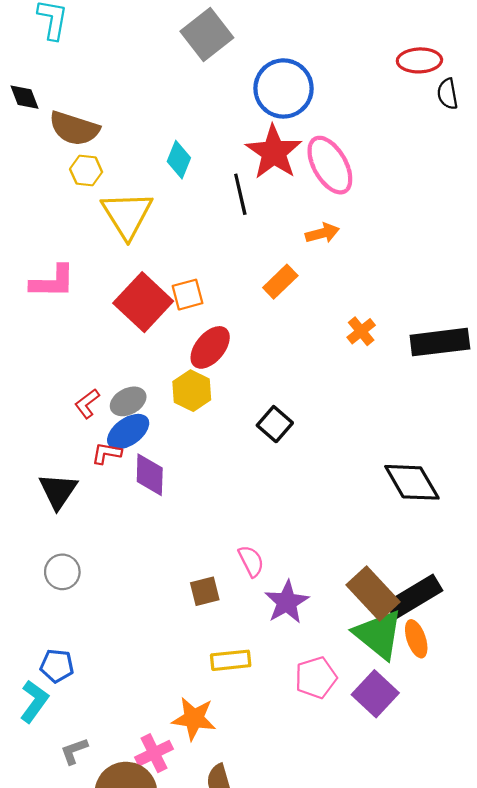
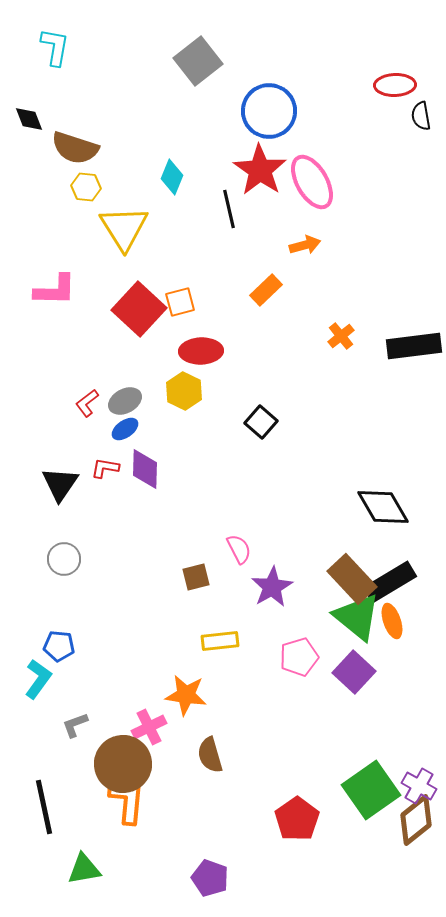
red ellipse: (210, 347) -> (201, 351), turned 48
blue ellipse: (128, 432) -> (125, 429), size x0.7
red L-shape: (107, 453) -> (105, 468), moved
black diamond: (412, 482) -> (383, 507), moved

